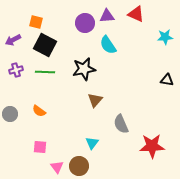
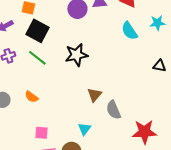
cyan semicircle: (108, 45) -> (129, 31), moved
green line: (45, 72) -> (37, 58), turned 36
brown triangle: (95, 100) -> (94, 95), moved
pink square: (40, 147) -> (41, 133), moved

